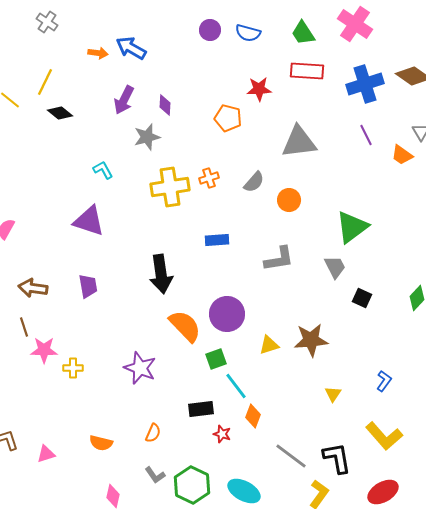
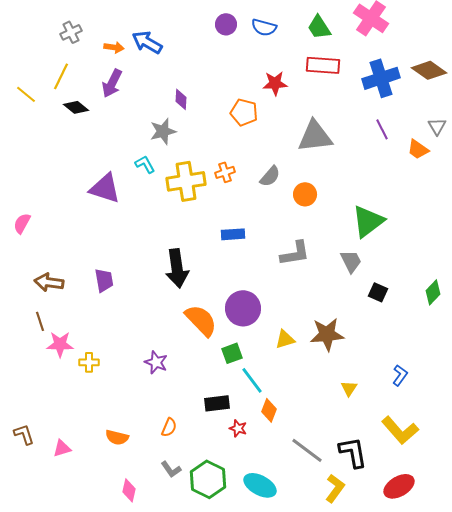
gray cross: (47, 22) -> (71, 32), moved, turned 30
purple arrow: (124, 100) -> (112, 83), moved
cyan L-shape: (103, 170) -> (145, 164), moved
purple triangle: (89, 221) -> (105, 188), moved
purple star: (140, 368) -> (156, 362), size x0.7

